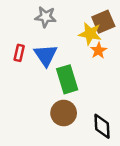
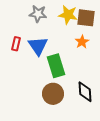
brown square: (103, 22) -> (86, 18), turned 30
yellow star: (90, 34) -> (68, 15), moved
black diamond: (102, 126) -> (85, 92), moved

